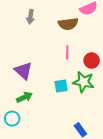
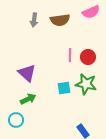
brown semicircle: (68, 24) -> (60, 20), moved
red circle: (92, 61) -> (88, 57), moved

